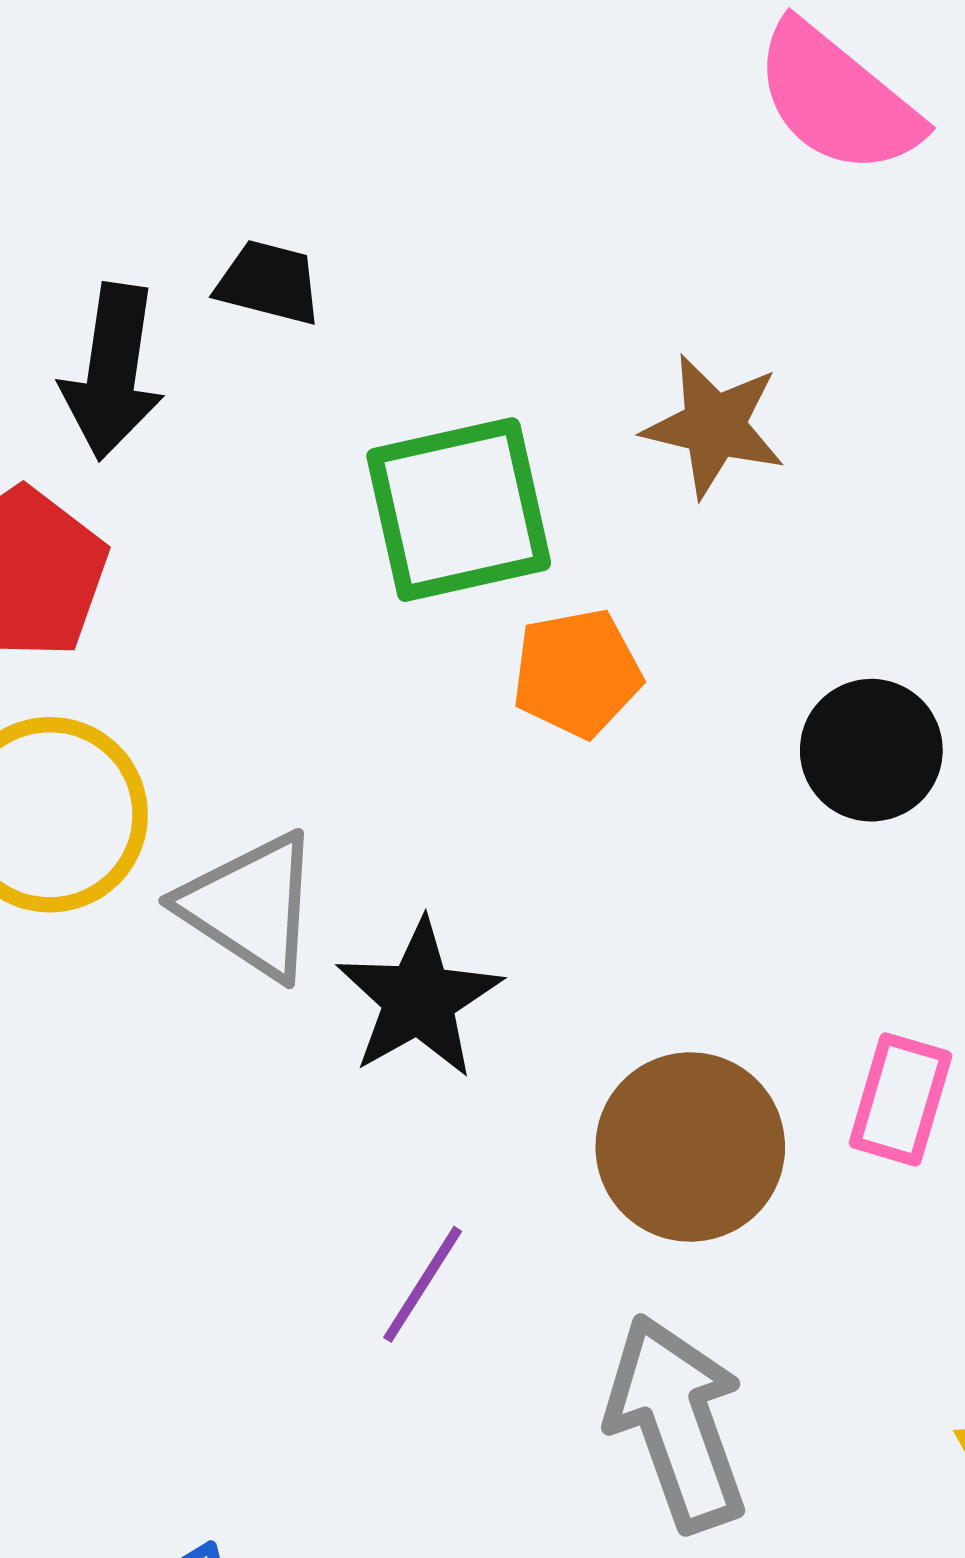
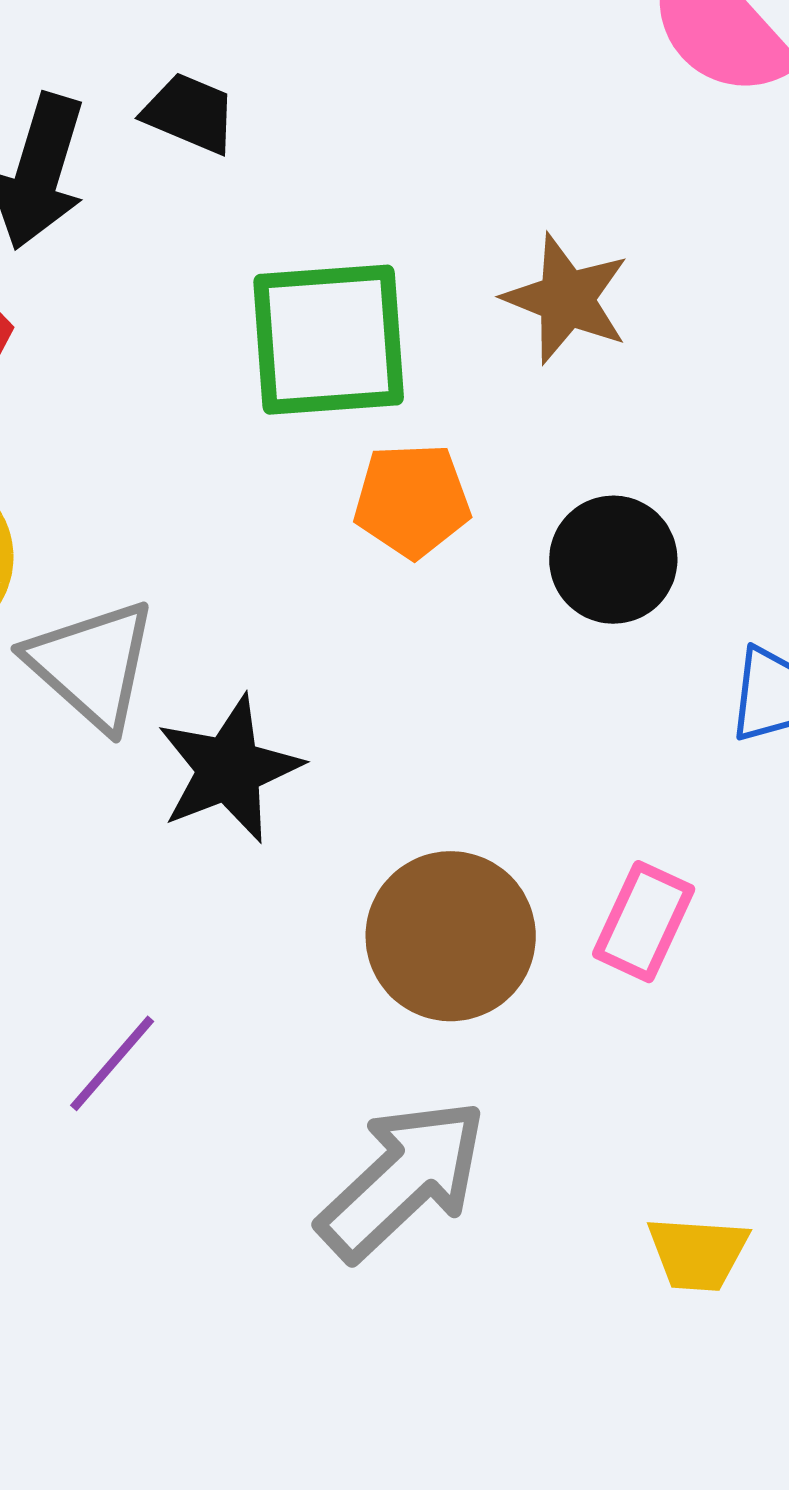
black circle: (871, 750) -> (613, 560), moved
purple line: (423, 1284) -> (112, 1063), moved
gray arrow: (677, 1423) -> (402, 1179), turned 58

